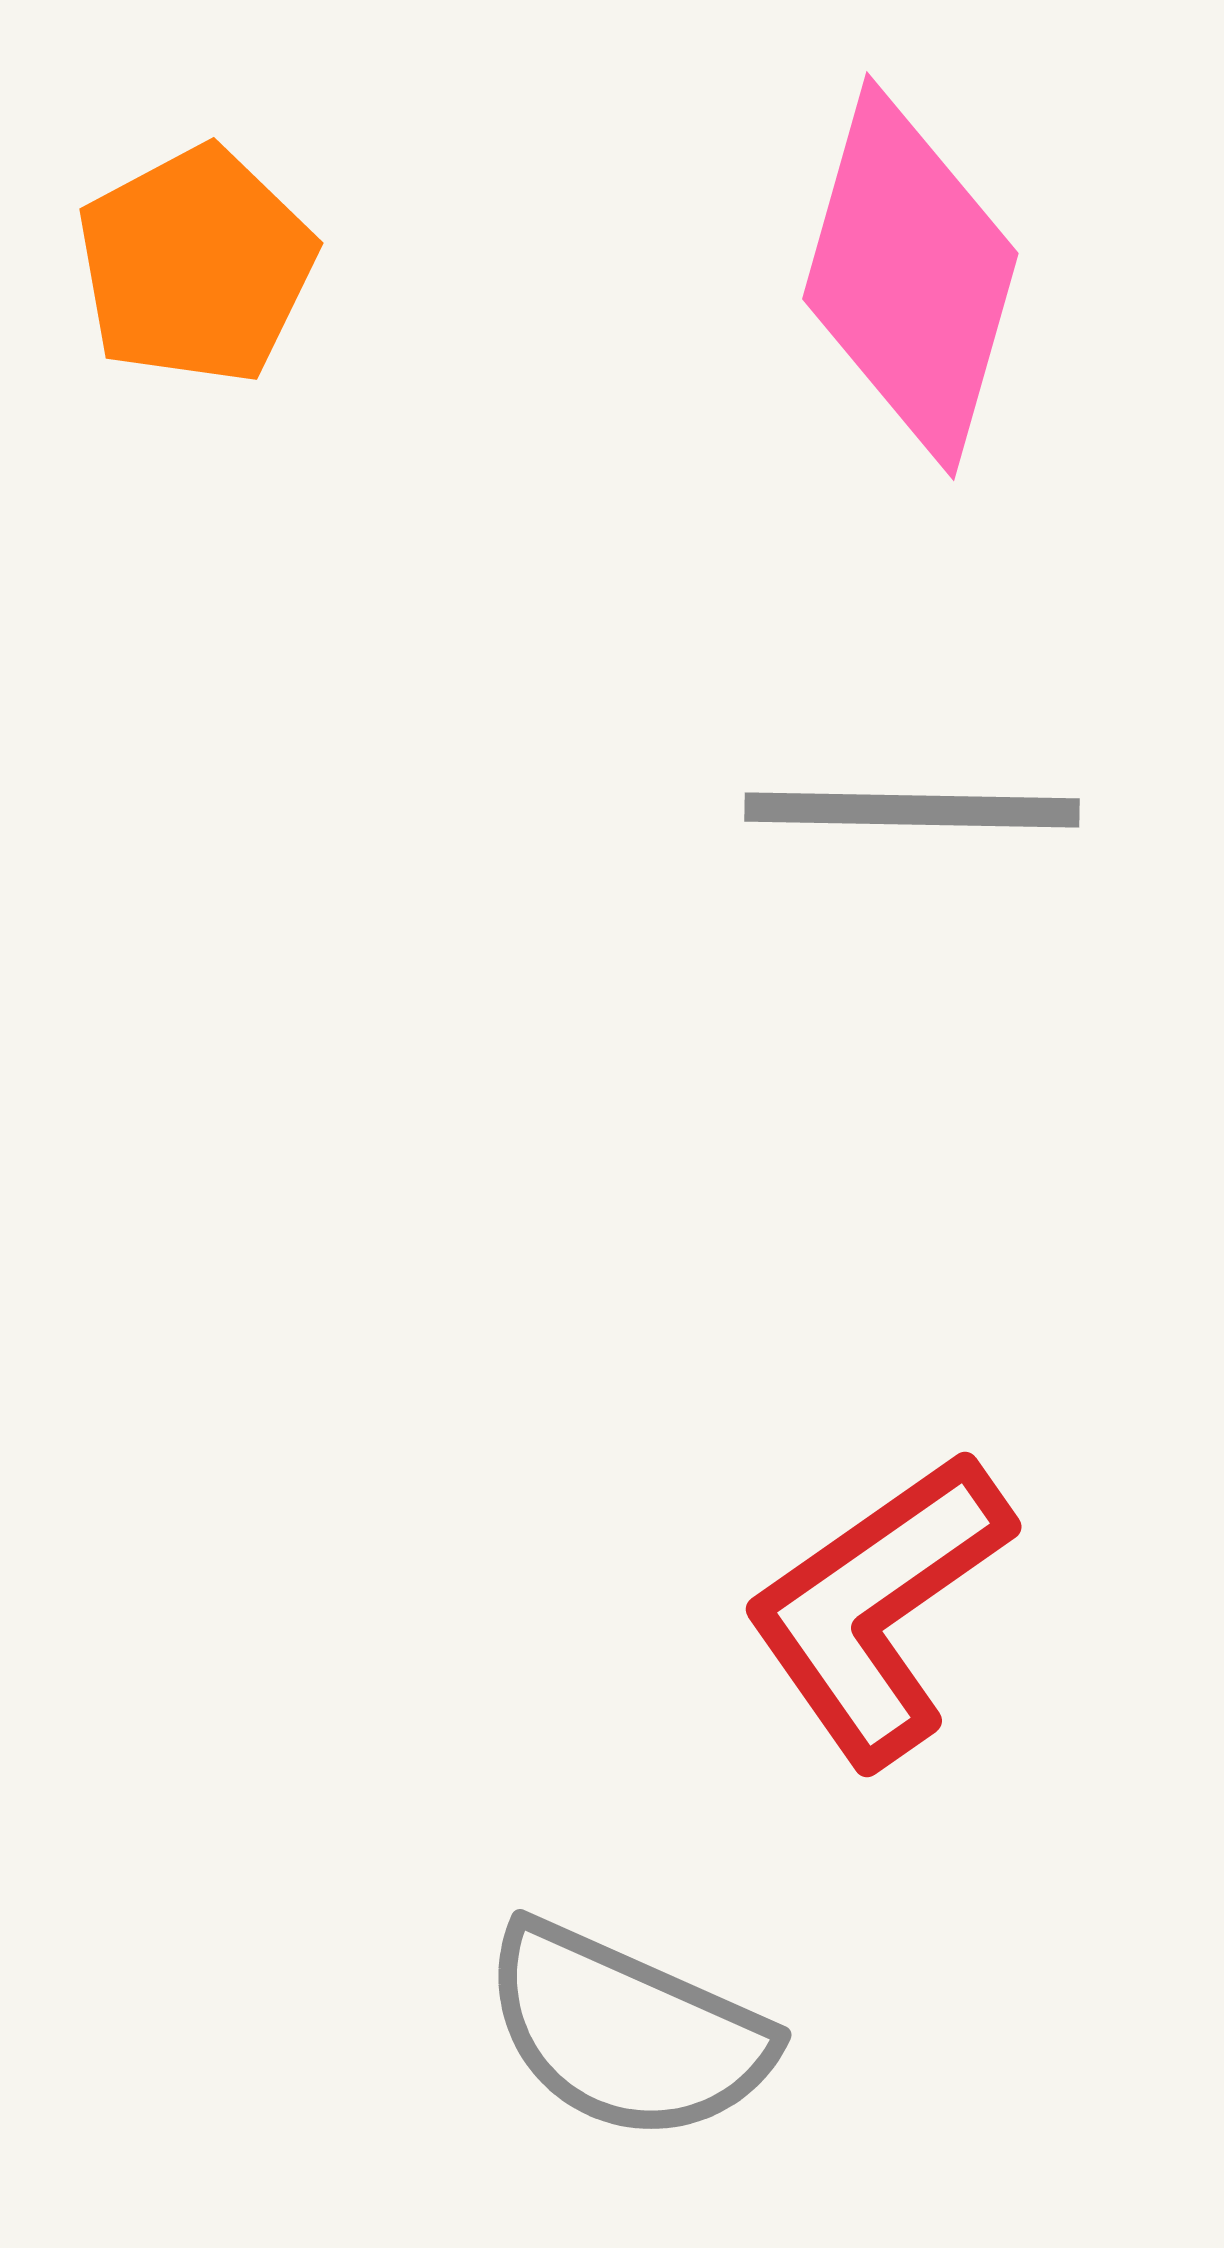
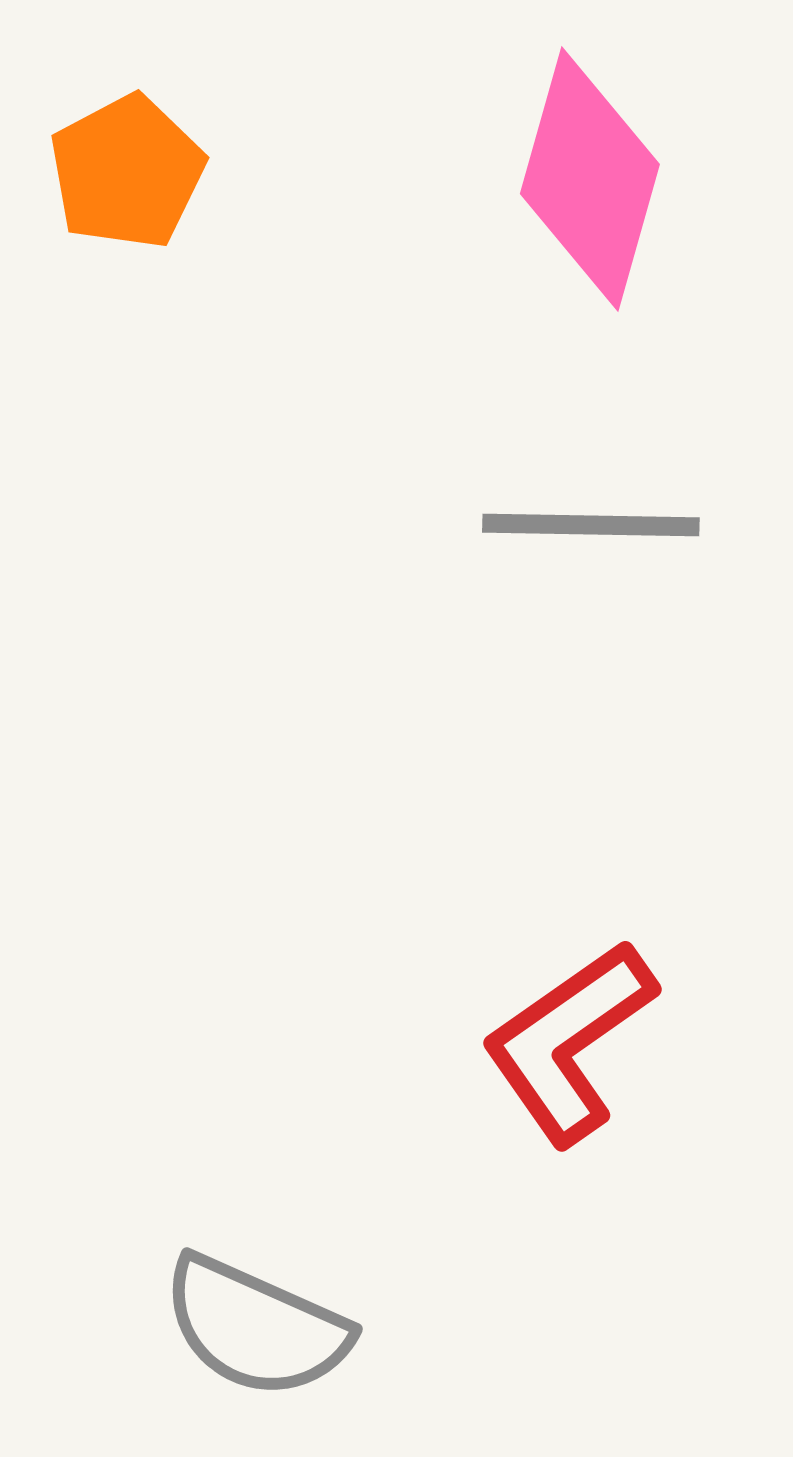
gray semicircle: (626, 2032) -> (256, 1327), moved

